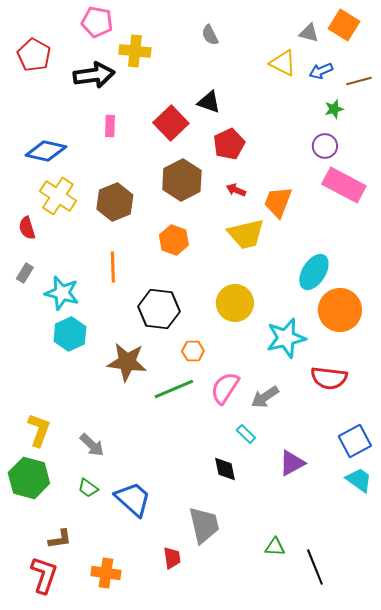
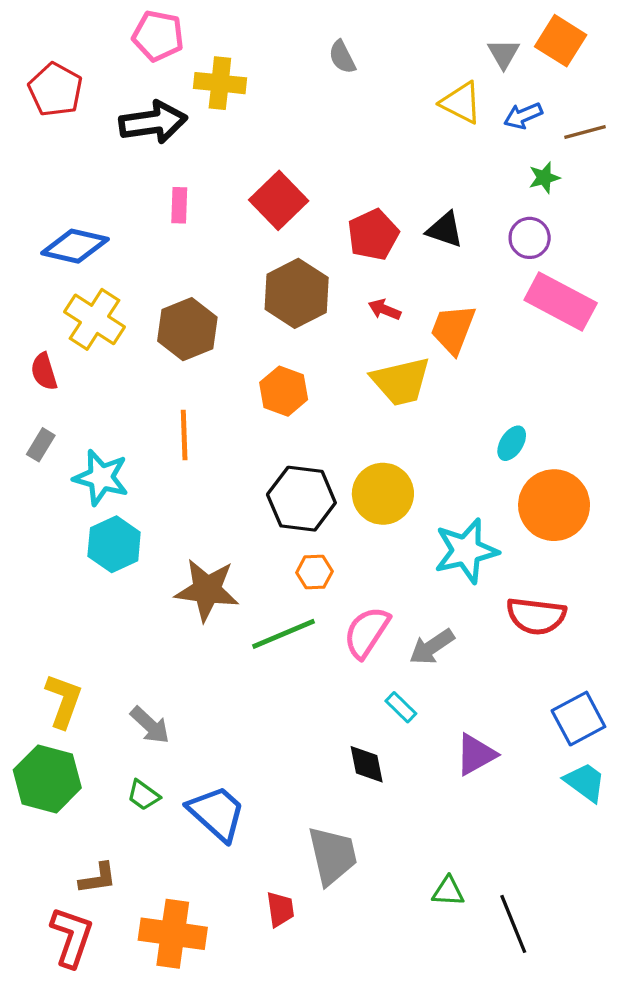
gray triangle: (309, 33) -> (504, 54), turned 45
black triangle: (209, 102) -> (445, 230), moved
cyan ellipse: (314, 272) -> (512, 443), size x0.6
black hexagon: (159, 309) -> (301, 499), moved
orange cross: (106, 573) -> (173, 934), size x1.4

